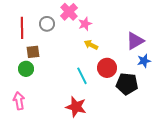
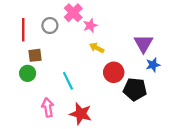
purple triangle: (135, 41) -> (143, 44), turned -30
cyan line: (82, 76) -> (68, 81), moved
pink arrow: (19, 101) -> (48, 107), moved

